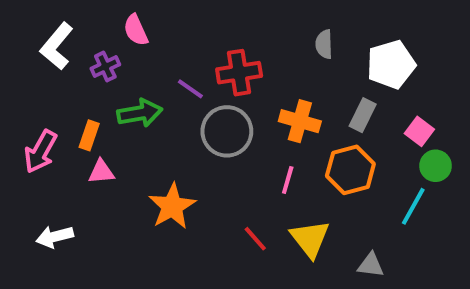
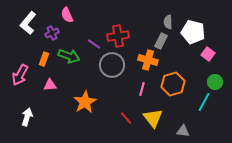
gray semicircle: (324, 44) -> (168, 22), moved
white pentagon: (391, 64) -> (193, 32), turned 30
green arrow: (140, 113) -> (69, 56), turned 30
gray rectangle: (363, 115) -> (161, 41), moved
pink square: (419, 131) -> (208, 54), moved
orange rectangle: (89, 135) -> (44, 59), moved
white arrow: (55, 237) -> (27, 117), turned 120

